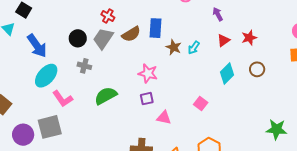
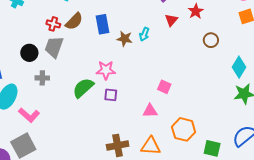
brown semicircle: (131, 34) -> (74, 21), moved
cyan diamond: (227, 73) -> (239, 67), moved
green semicircle: (106, 96) -> (83, 88), moved
purple square: (147, 99) -> (111, 95), turned 32
pink triangle: (164, 118) -> (150, 111), moved

